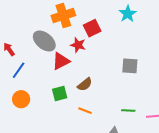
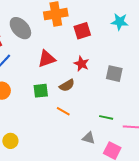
cyan star: (128, 14) -> (120, 22), turned 30
gray ellipse: (44, 41) -> (20, 28), moved
red star: (78, 45) -> (81, 64), moved

